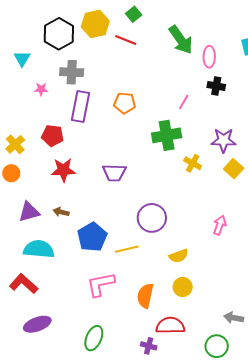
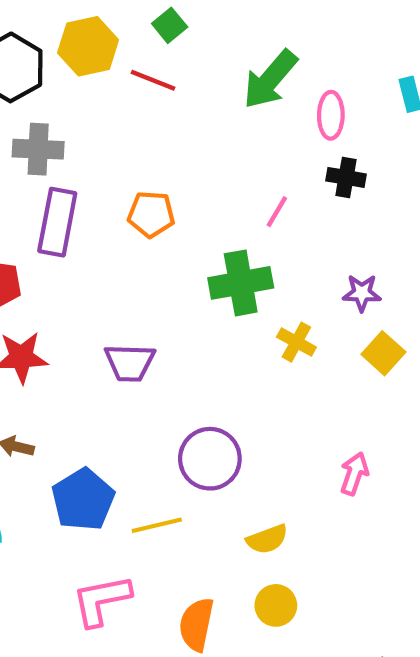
green arrow: (181, 40) -> (270, 79), turned 76
purple star: (223, 140) -> (362, 293), size x0.7

